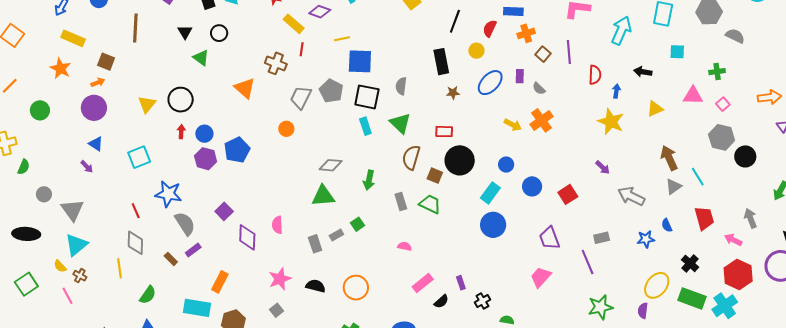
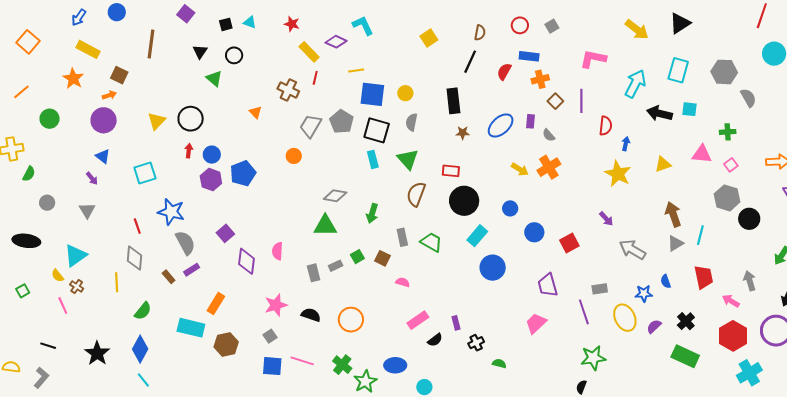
gray semicircle: (735, 36) -> (748, 98), turned 30
yellow circle: (476, 51) -> (405, 93), moved
black arrow: (643, 72) -> (659, 113), moved, size x1.4
orange triangle: (245, 88) -> (255, 112), size x0.6
brown square: (435, 176) -> (382, 258), moved
cyan line: (698, 177) -> (700, 235), turned 42
cyan rectangle: (490, 193) -> (477, 236), moved
gray triangle: (72, 210) -> (87, 210), moved, size x0.7
green square: (26, 284) -> (23, 291), size x0.6
yellow ellipse: (657, 285) -> (625, 318), moved, turned -68
cyan cross: (725, 306) -> (749, 373), moved
purple semicircle: (643, 311) -> (654, 326), moved, turned 35

